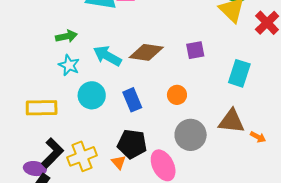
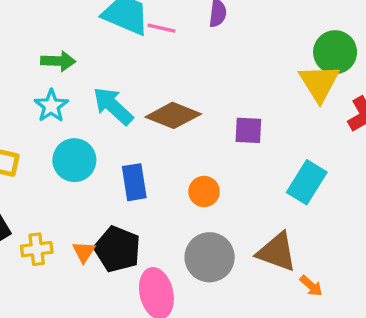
yellow cross: (82, 156) -> (37, 249), size x0.7
orange triangle: (119, 162) -> (84, 252), moved

